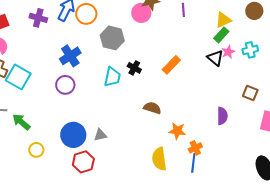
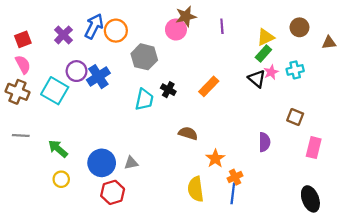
purple cross: (38, 18) -> (63, 35), turned 30
cyan square: (18, 77) -> (55, 91), moved
purple circle: (65, 85) -> (77, 71), moved
green arrow: (21, 122) -> (58, 149), moved
orange star: (177, 131) -> (215, 158), turned 30

